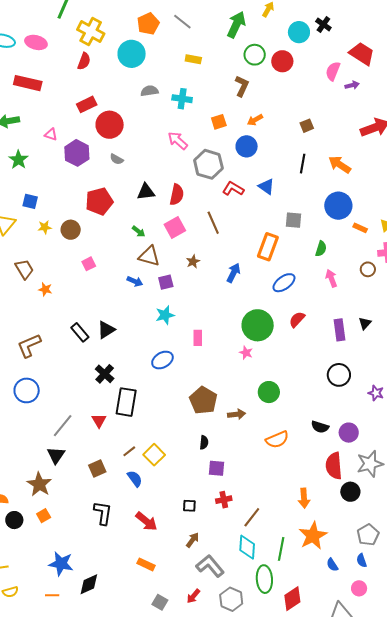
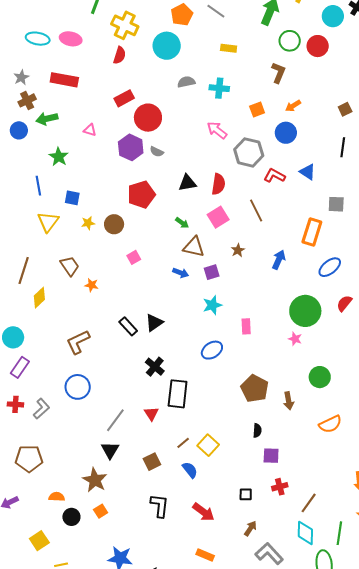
purple hexagon: (77, 153) -> (131, 147), moved
brown arrow: (237, 414) -> (289, 401), turned 90

